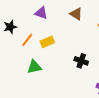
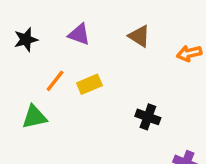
black star: (10, 27) -> (26, 40), moved
green triangle: (34, 67) -> (34, 117), moved

